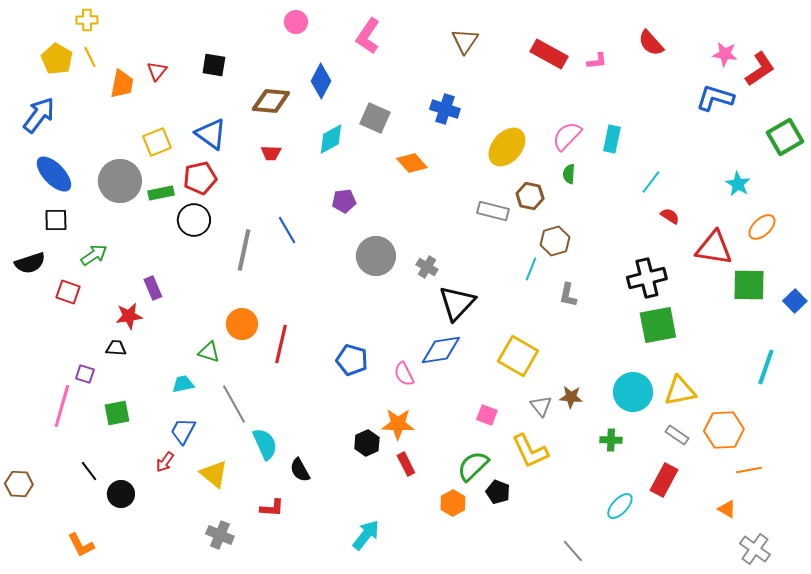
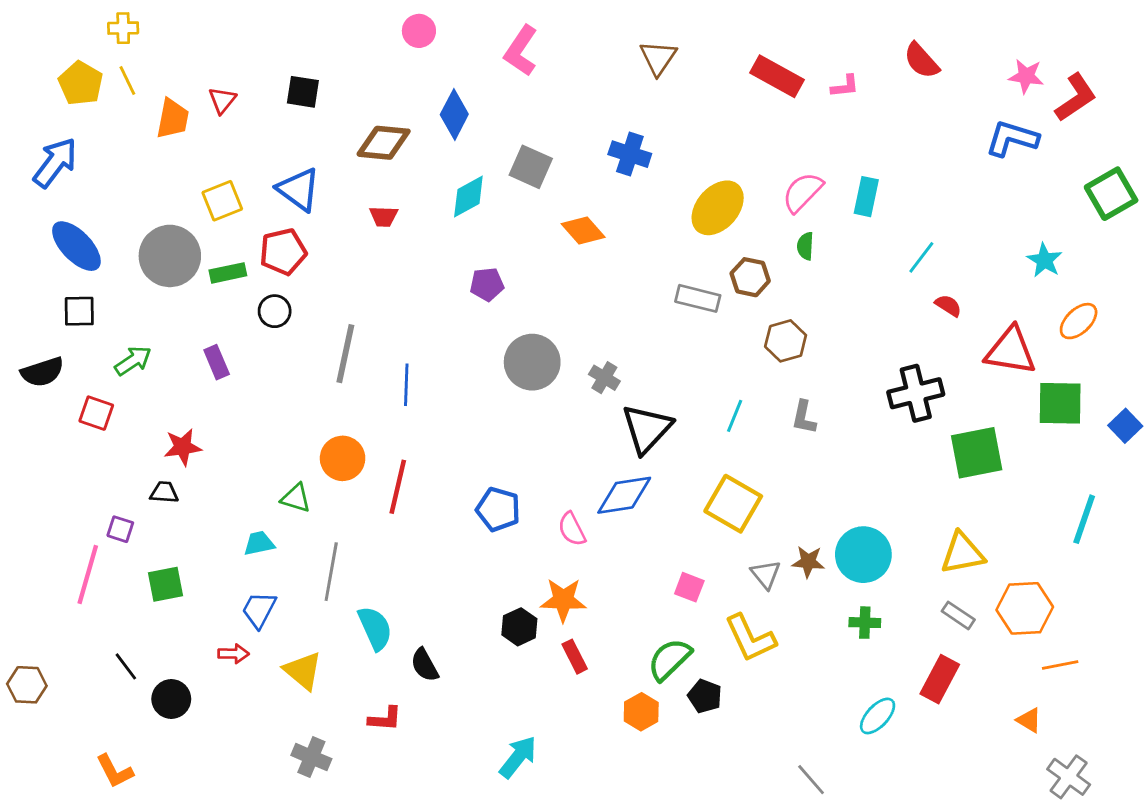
black circle: (194, 220) -> (275, 311), size x0.7
blue line: (287, 230) -> (406, 385), moved, turned 32
cyan line: (531, 269) -> (735, 416), moved
purple rectangle: (153, 288) -> (217, 362), moved
green square: (658, 325) -> (977, 453), moved
cyan circle: (633, 392) -> (863, 555), moved
gray line: (234, 404) -> (331, 572), turned 39
red arrow: (165, 462) -> (234, 654), turned -125

